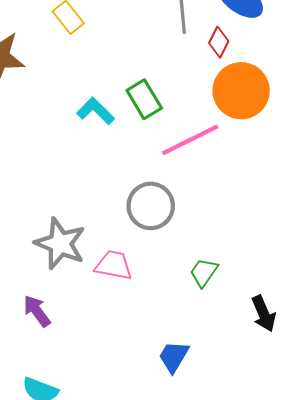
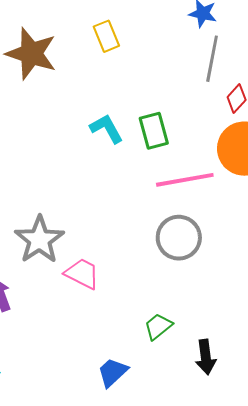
gray circle: (151, 206) -> (179, 238), moved
green trapezoid: (204, 272) -> (158, 326), moved

